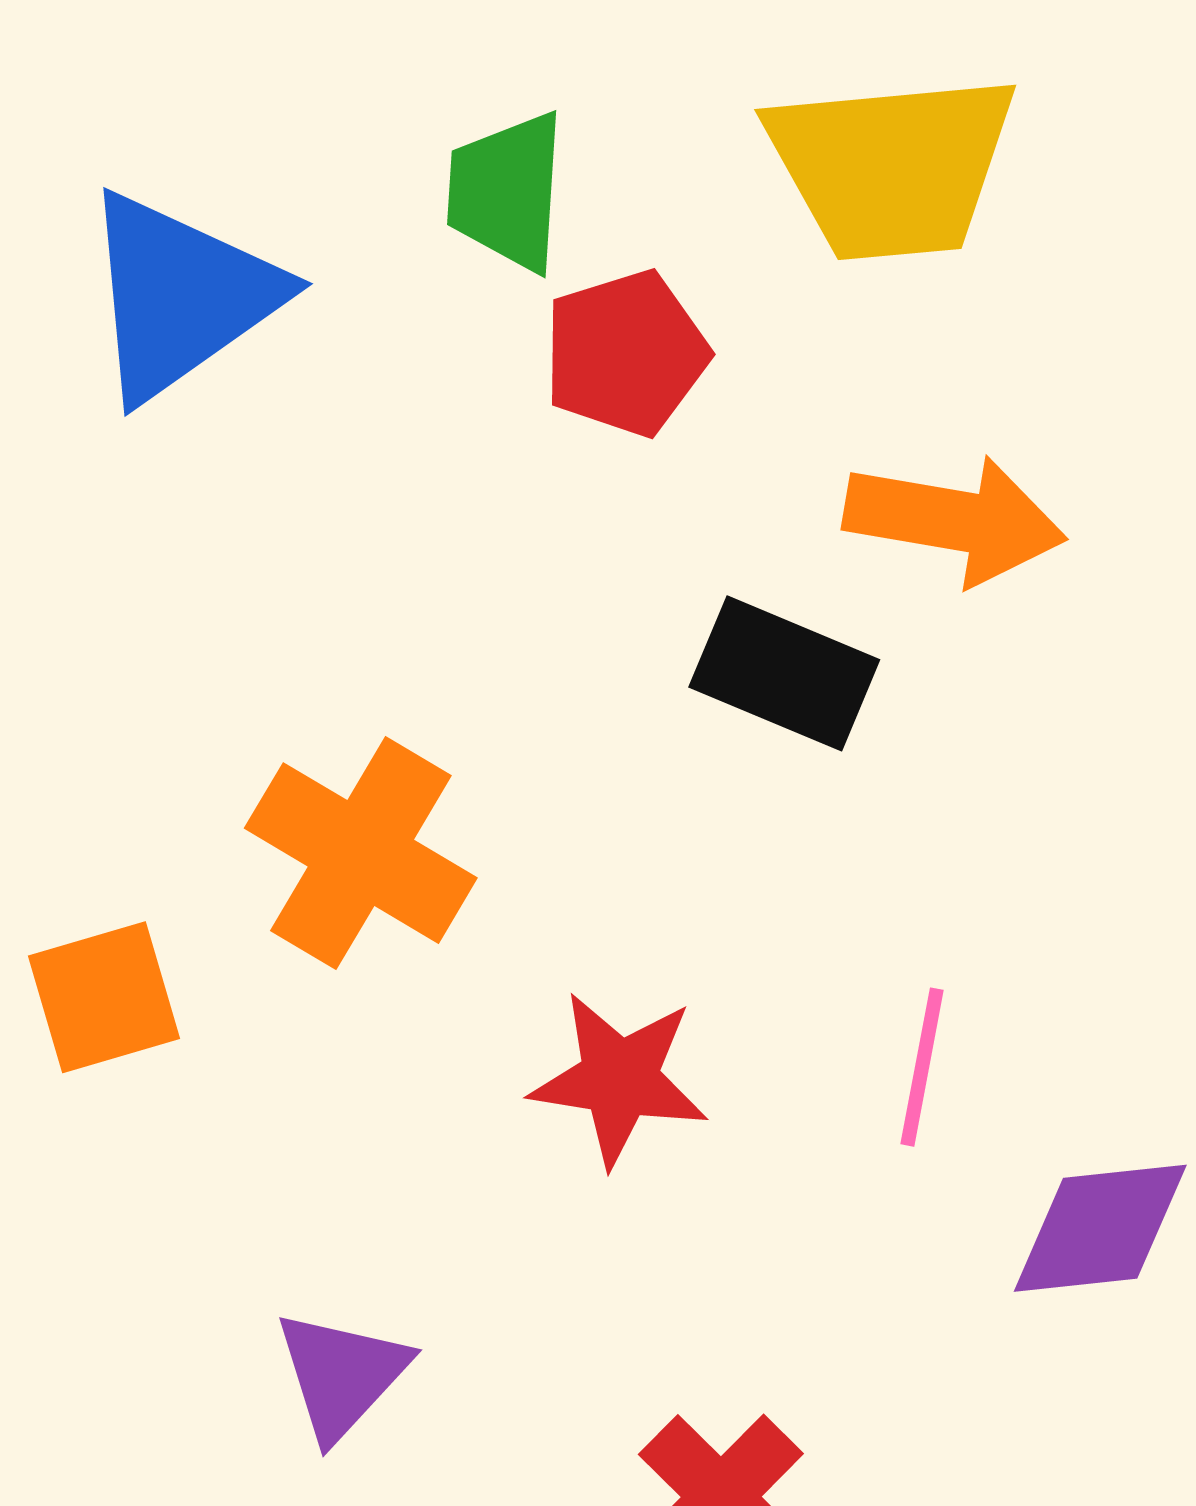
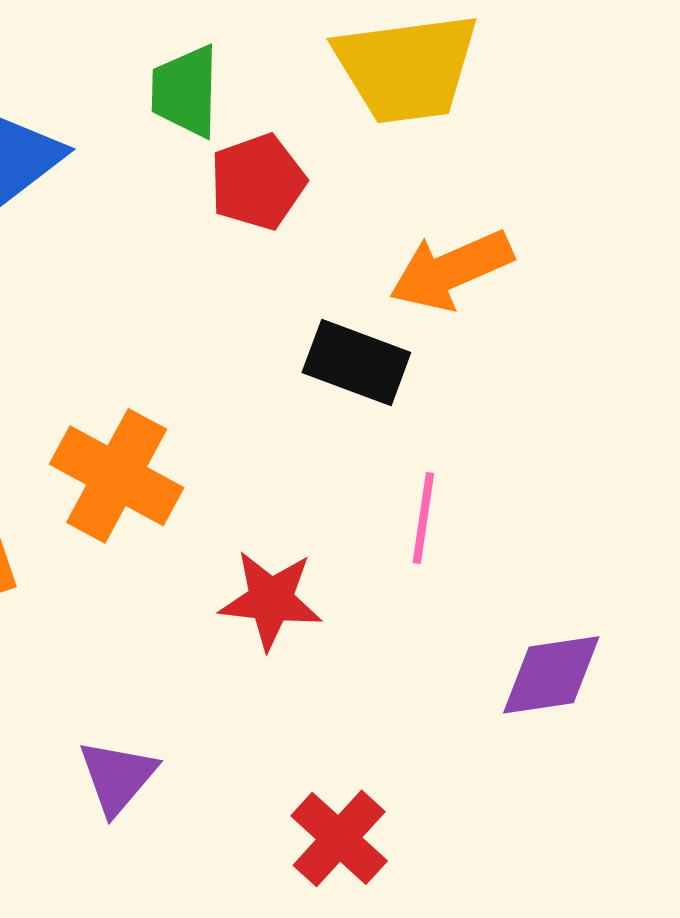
orange arrow: (955, 520) -> (451, 270), turned 149
pink line: (922, 1067) -> (423, 518), moved

